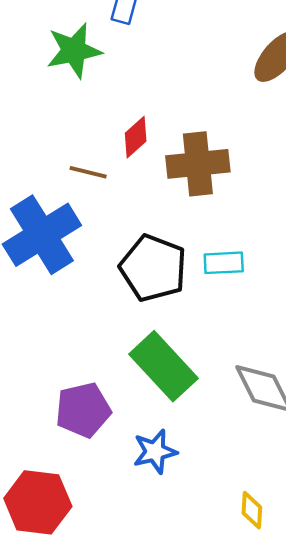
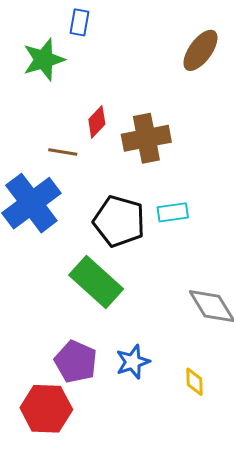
green rectangle: (163, 366) -> (96, 282), moved
purple pentagon: (83, 410) -> (76, 362), moved, turned -30
yellow diamond: (252, 510) -> (194, 382), moved

